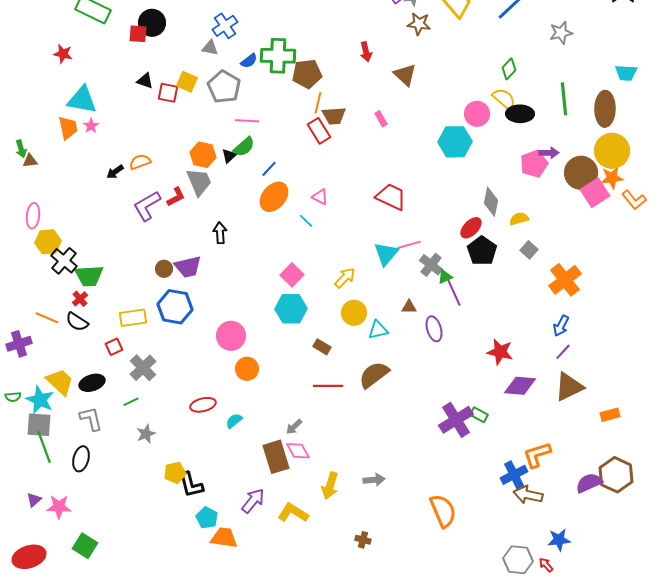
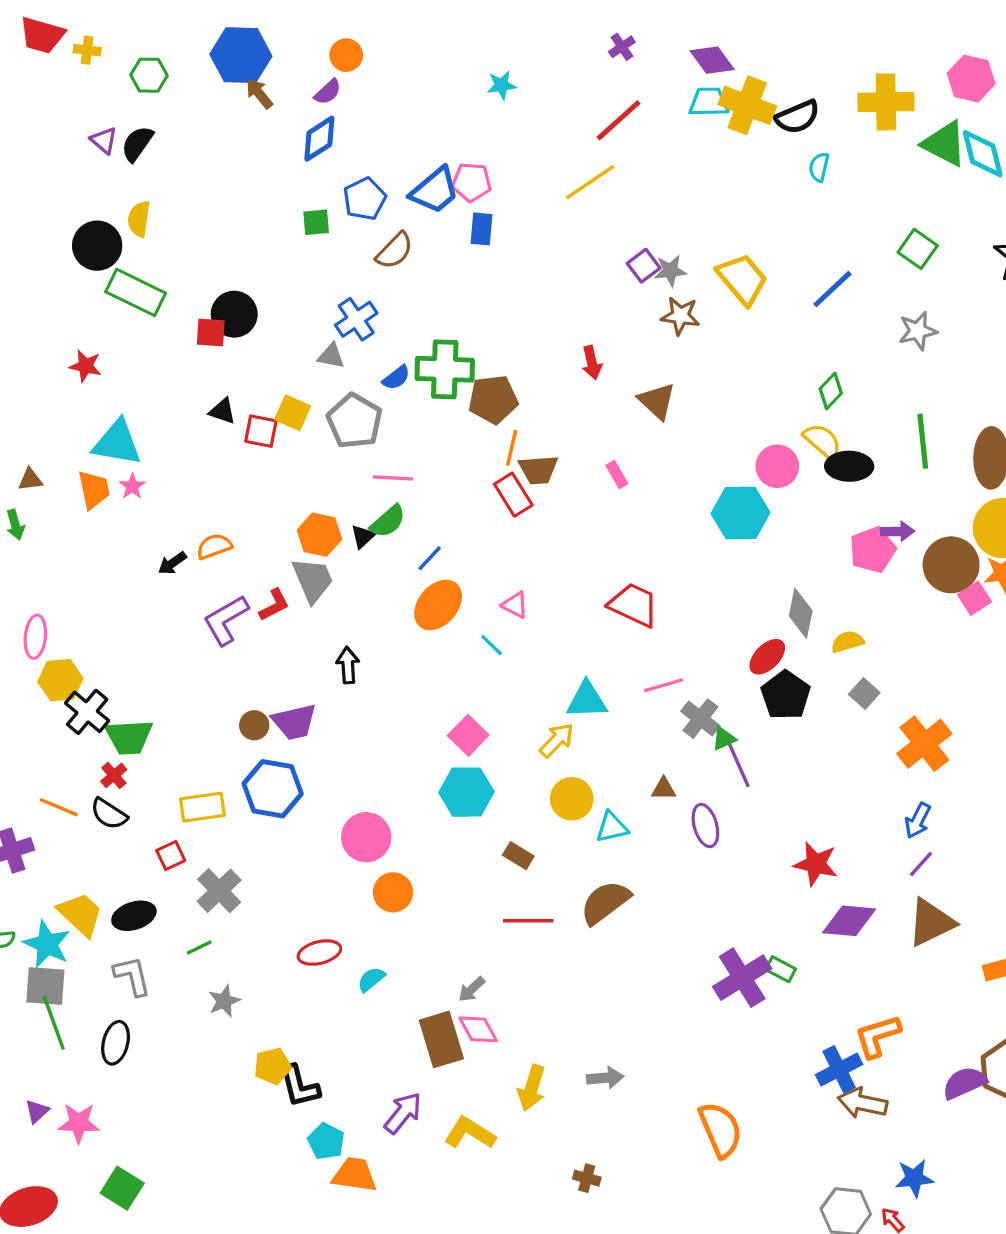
brown triangle: (30, 161) -> (30, 480), moved
pink square: (595, 193) -> (974, 598), size x0.7
cyan triangle: (386, 254) -> (587, 700), moved, turned 48

